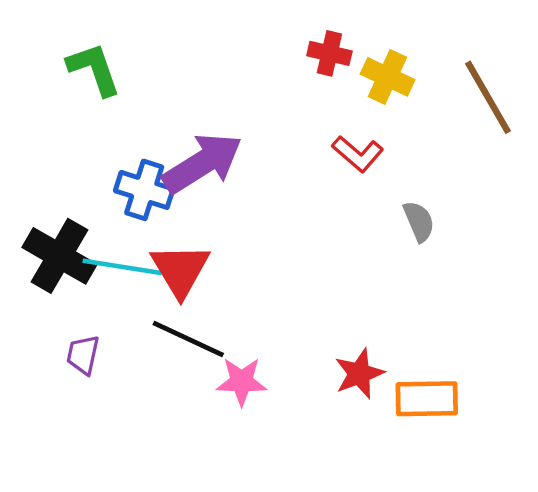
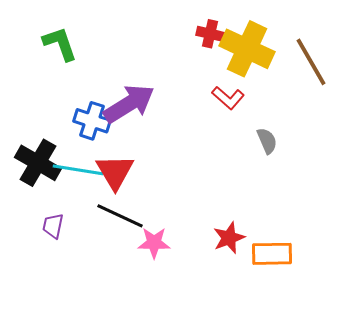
yellow cross: (388, 77) -> (247, 49), size x1.6

